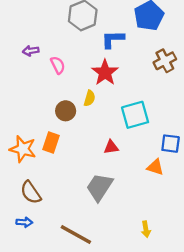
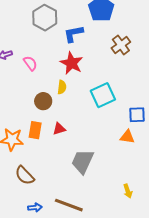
red triangle: (111, 147) -> (59, 129), moved
blue arrow: (24, 222) -> (35, 208), moved

